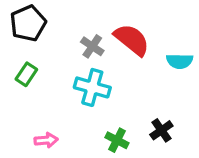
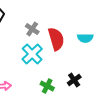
red semicircle: (132, 40) -> (56, 39), moved, turned 35
cyan cross: (92, 87) -> (32, 54), turned 30

